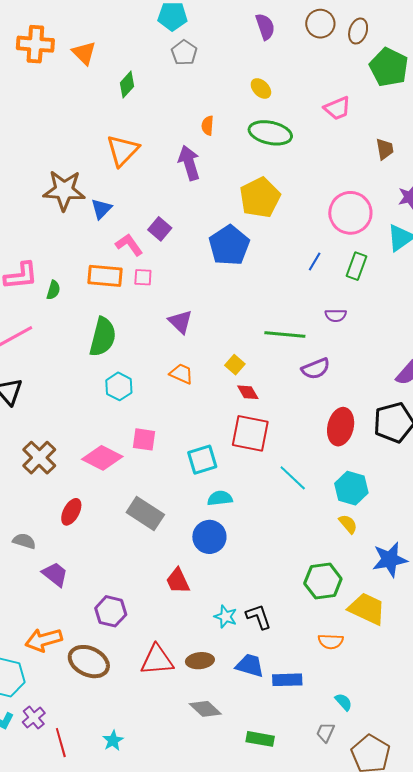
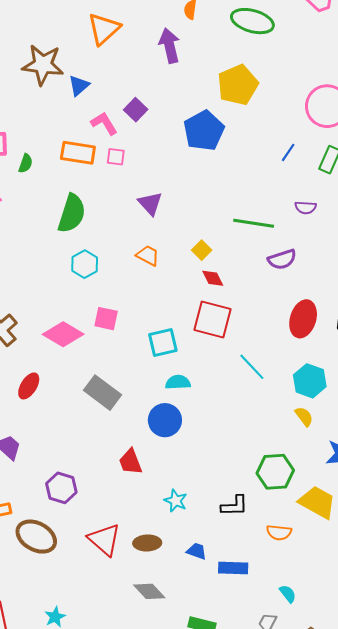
black L-shape: (259, 617) -> (234, 506), moved, turned 104
red triangle: (157, 660) -> (104, 540), turned 42
blue trapezoid: (250, 665) -> (197, 551), size x0.7

